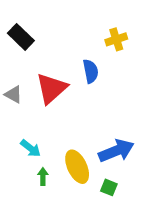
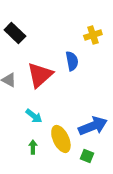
cyan arrow: (31, 148) -> (34, 116), moved

